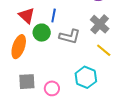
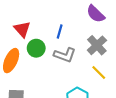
blue line: (54, 15) -> (60, 31), moved

